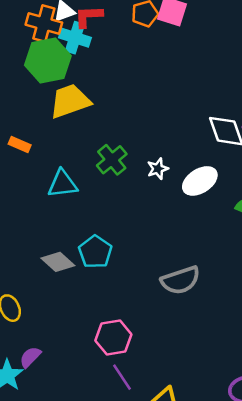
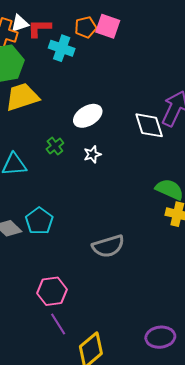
cyan cross: (75, 38) -> (62, 48), moved
green cross: (112, 160) -> (55, 146), size x0.7
white ellipse: (200, 181) -> (88, 116), moved

